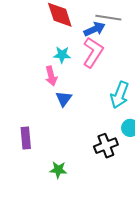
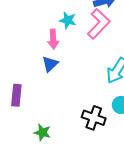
blue triangle: (64, 99) -> (50, 64), moved
black cross: (106, 146) -> (94, 118), turned 30

